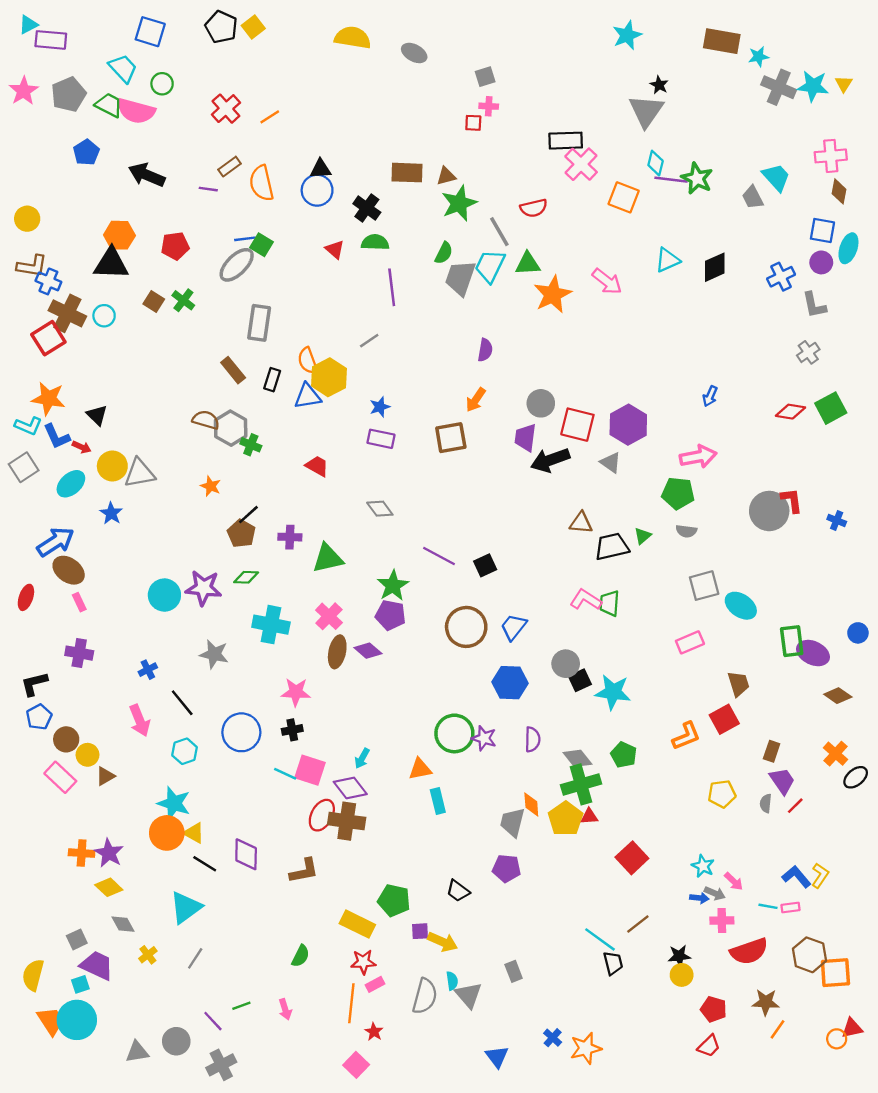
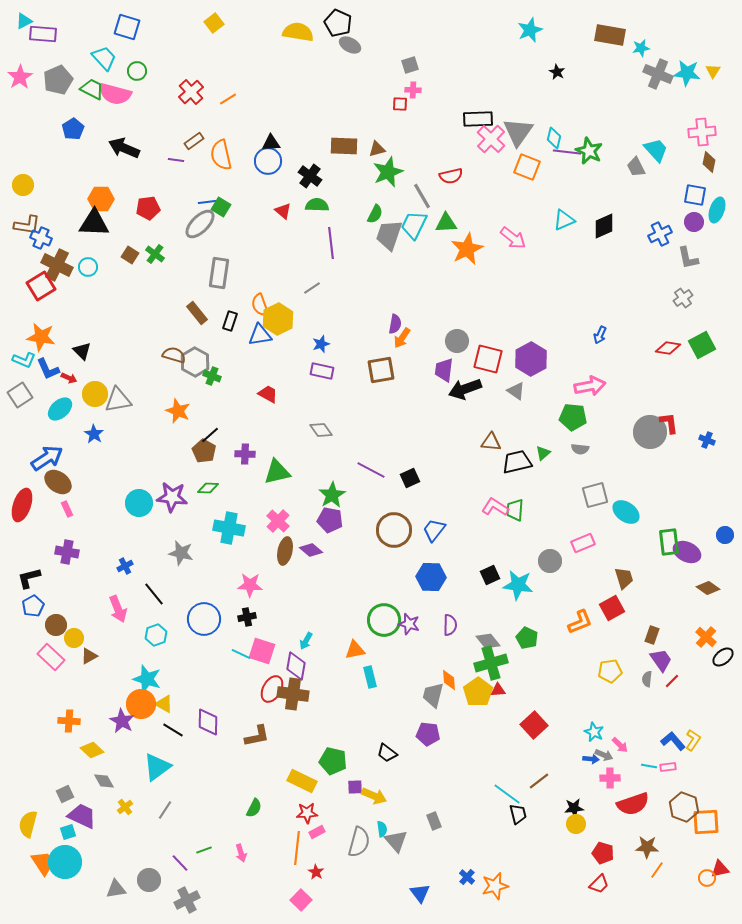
black pentagon: (221, 27) -> (338, 23), moved
gray triangle: (646, 111) -> (518, 132), moved
purple semicircle: (485, 350) -> (395, 324), moved
orange star: (211, 486) -> (178, 411), size x1.4
red ellipse: (26, 597) -> (22, 505), size x1.5
gray circle: (566, 664) -> (550, 561), moved
purple diamond: (350, 788) -> (296, 666), turned 48
purple star: (109, 853) -> (122, 721), moved

